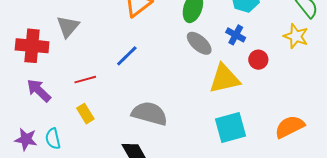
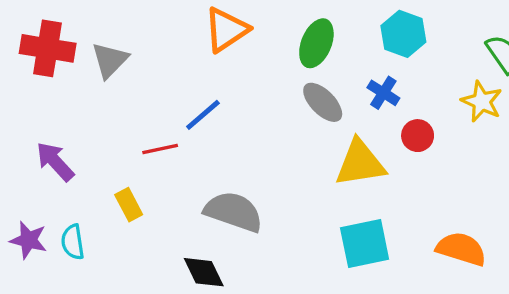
red cross: (32, 46) -> (48, 48), moved
red line: (85, 80) -> (160, 149), moved
orange semicircle: (290, 127) -> (461, 249), turned 40

